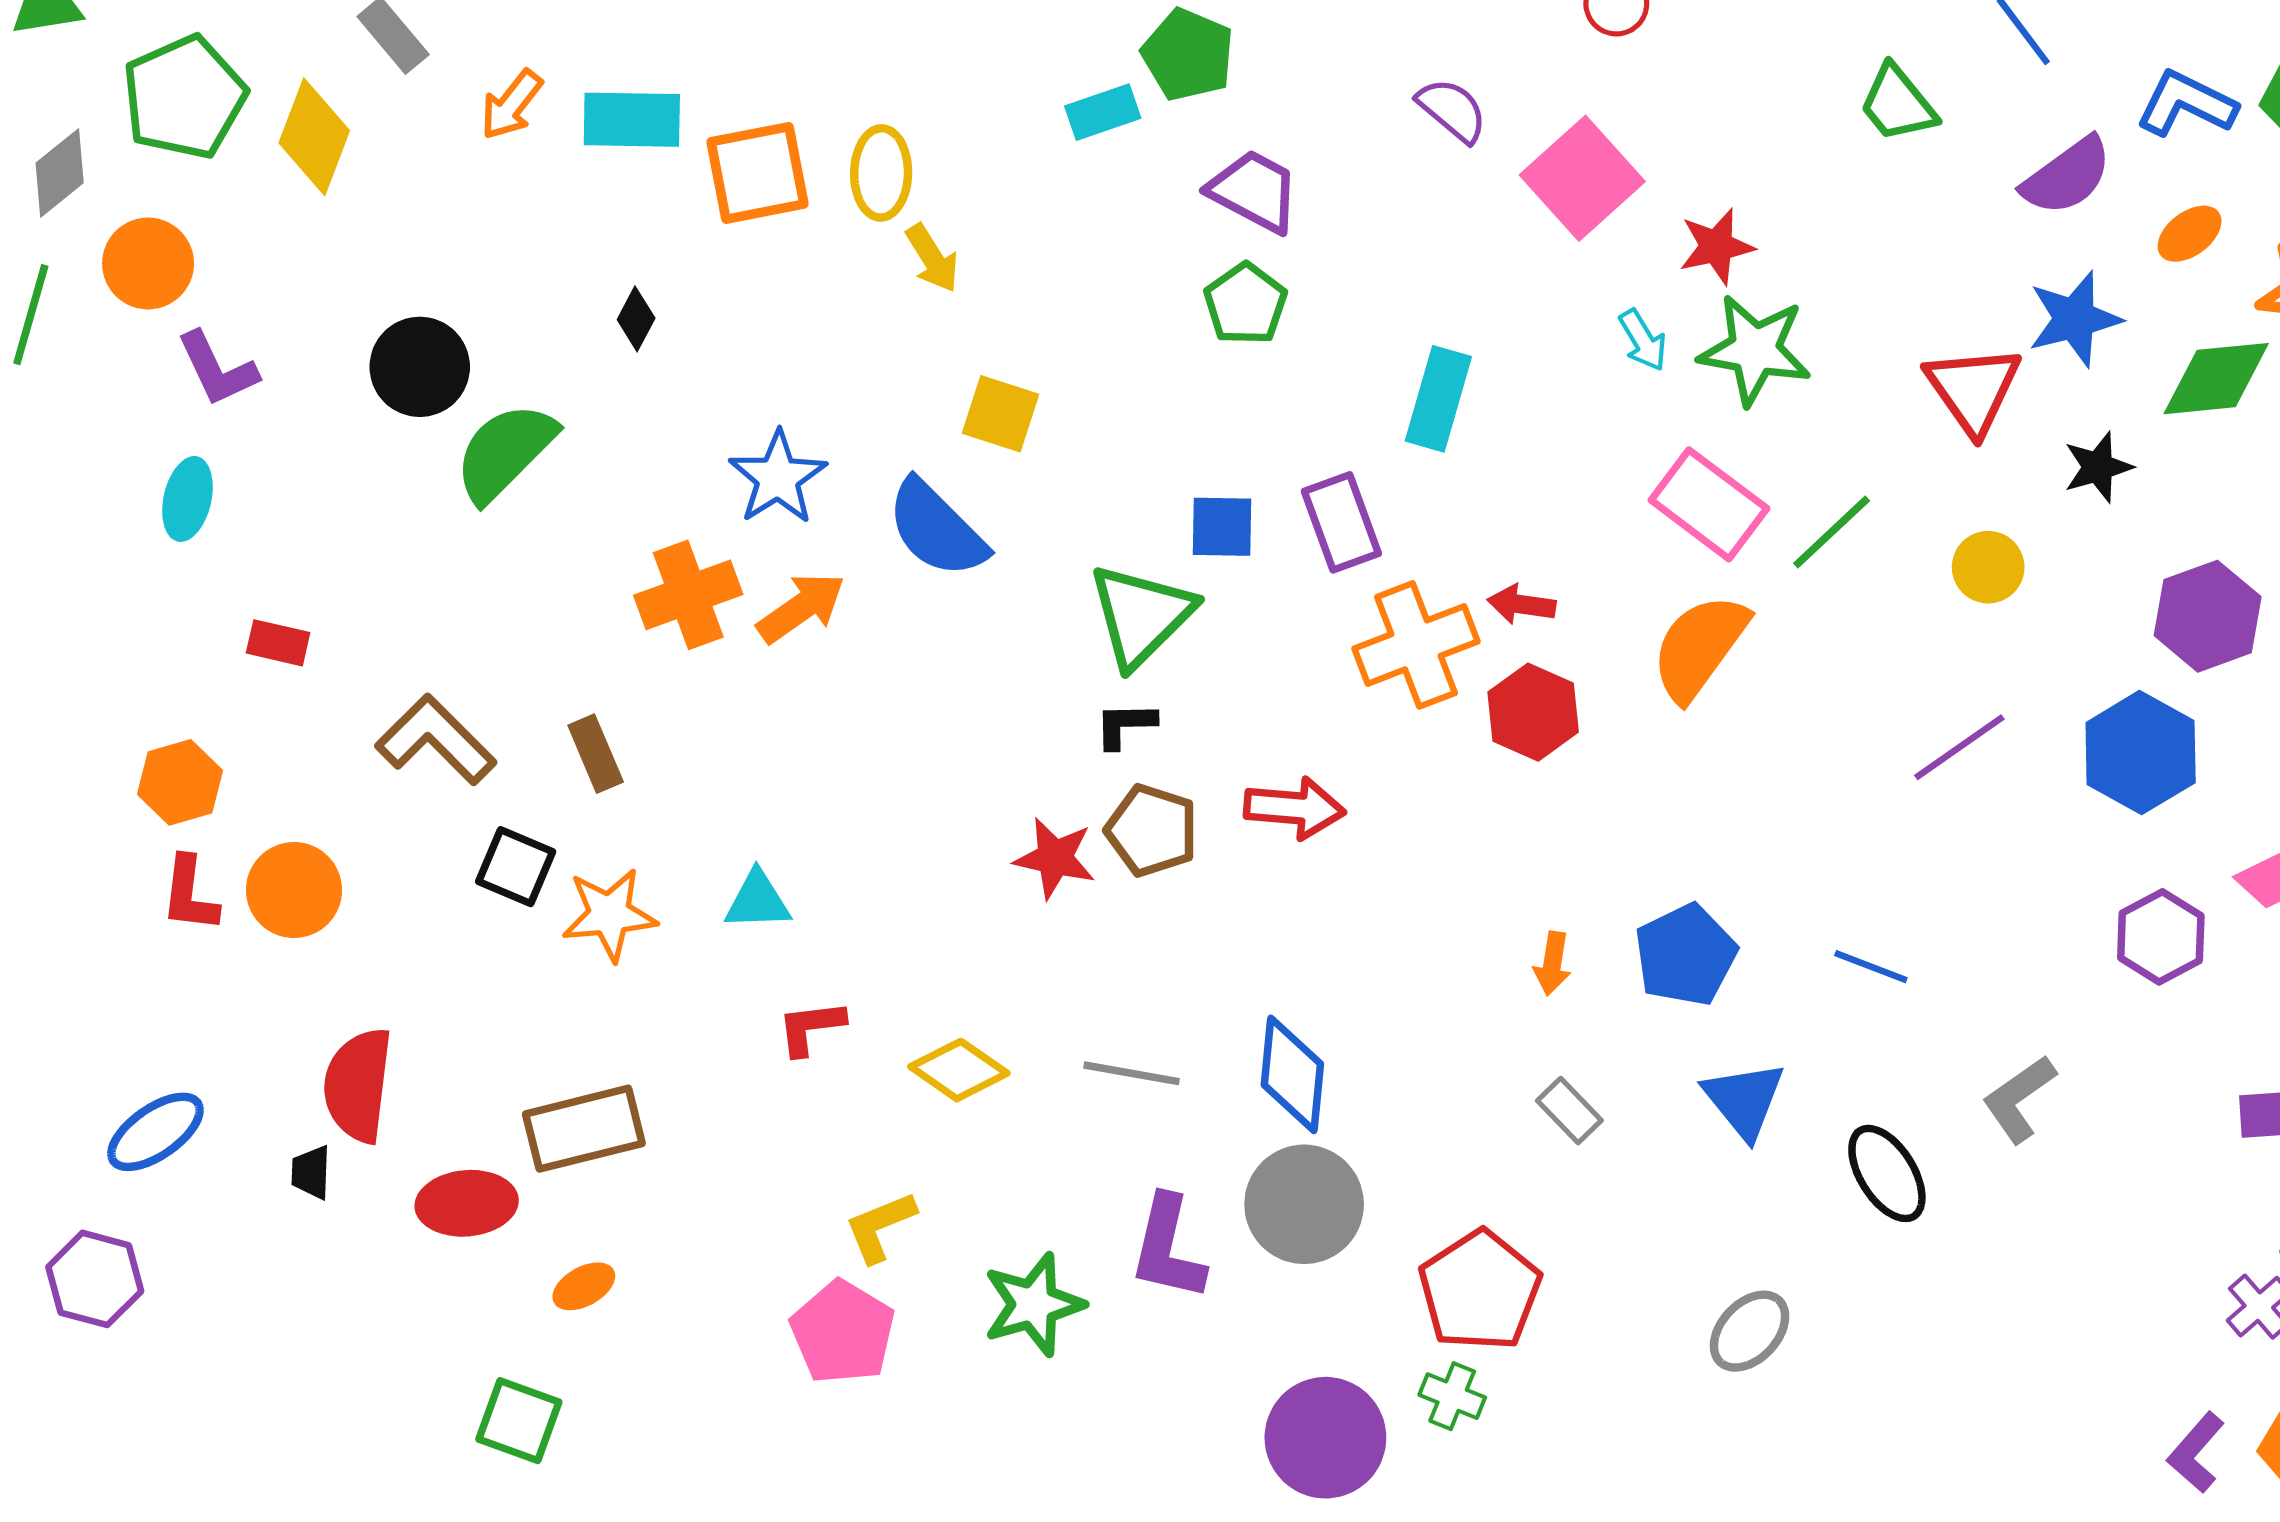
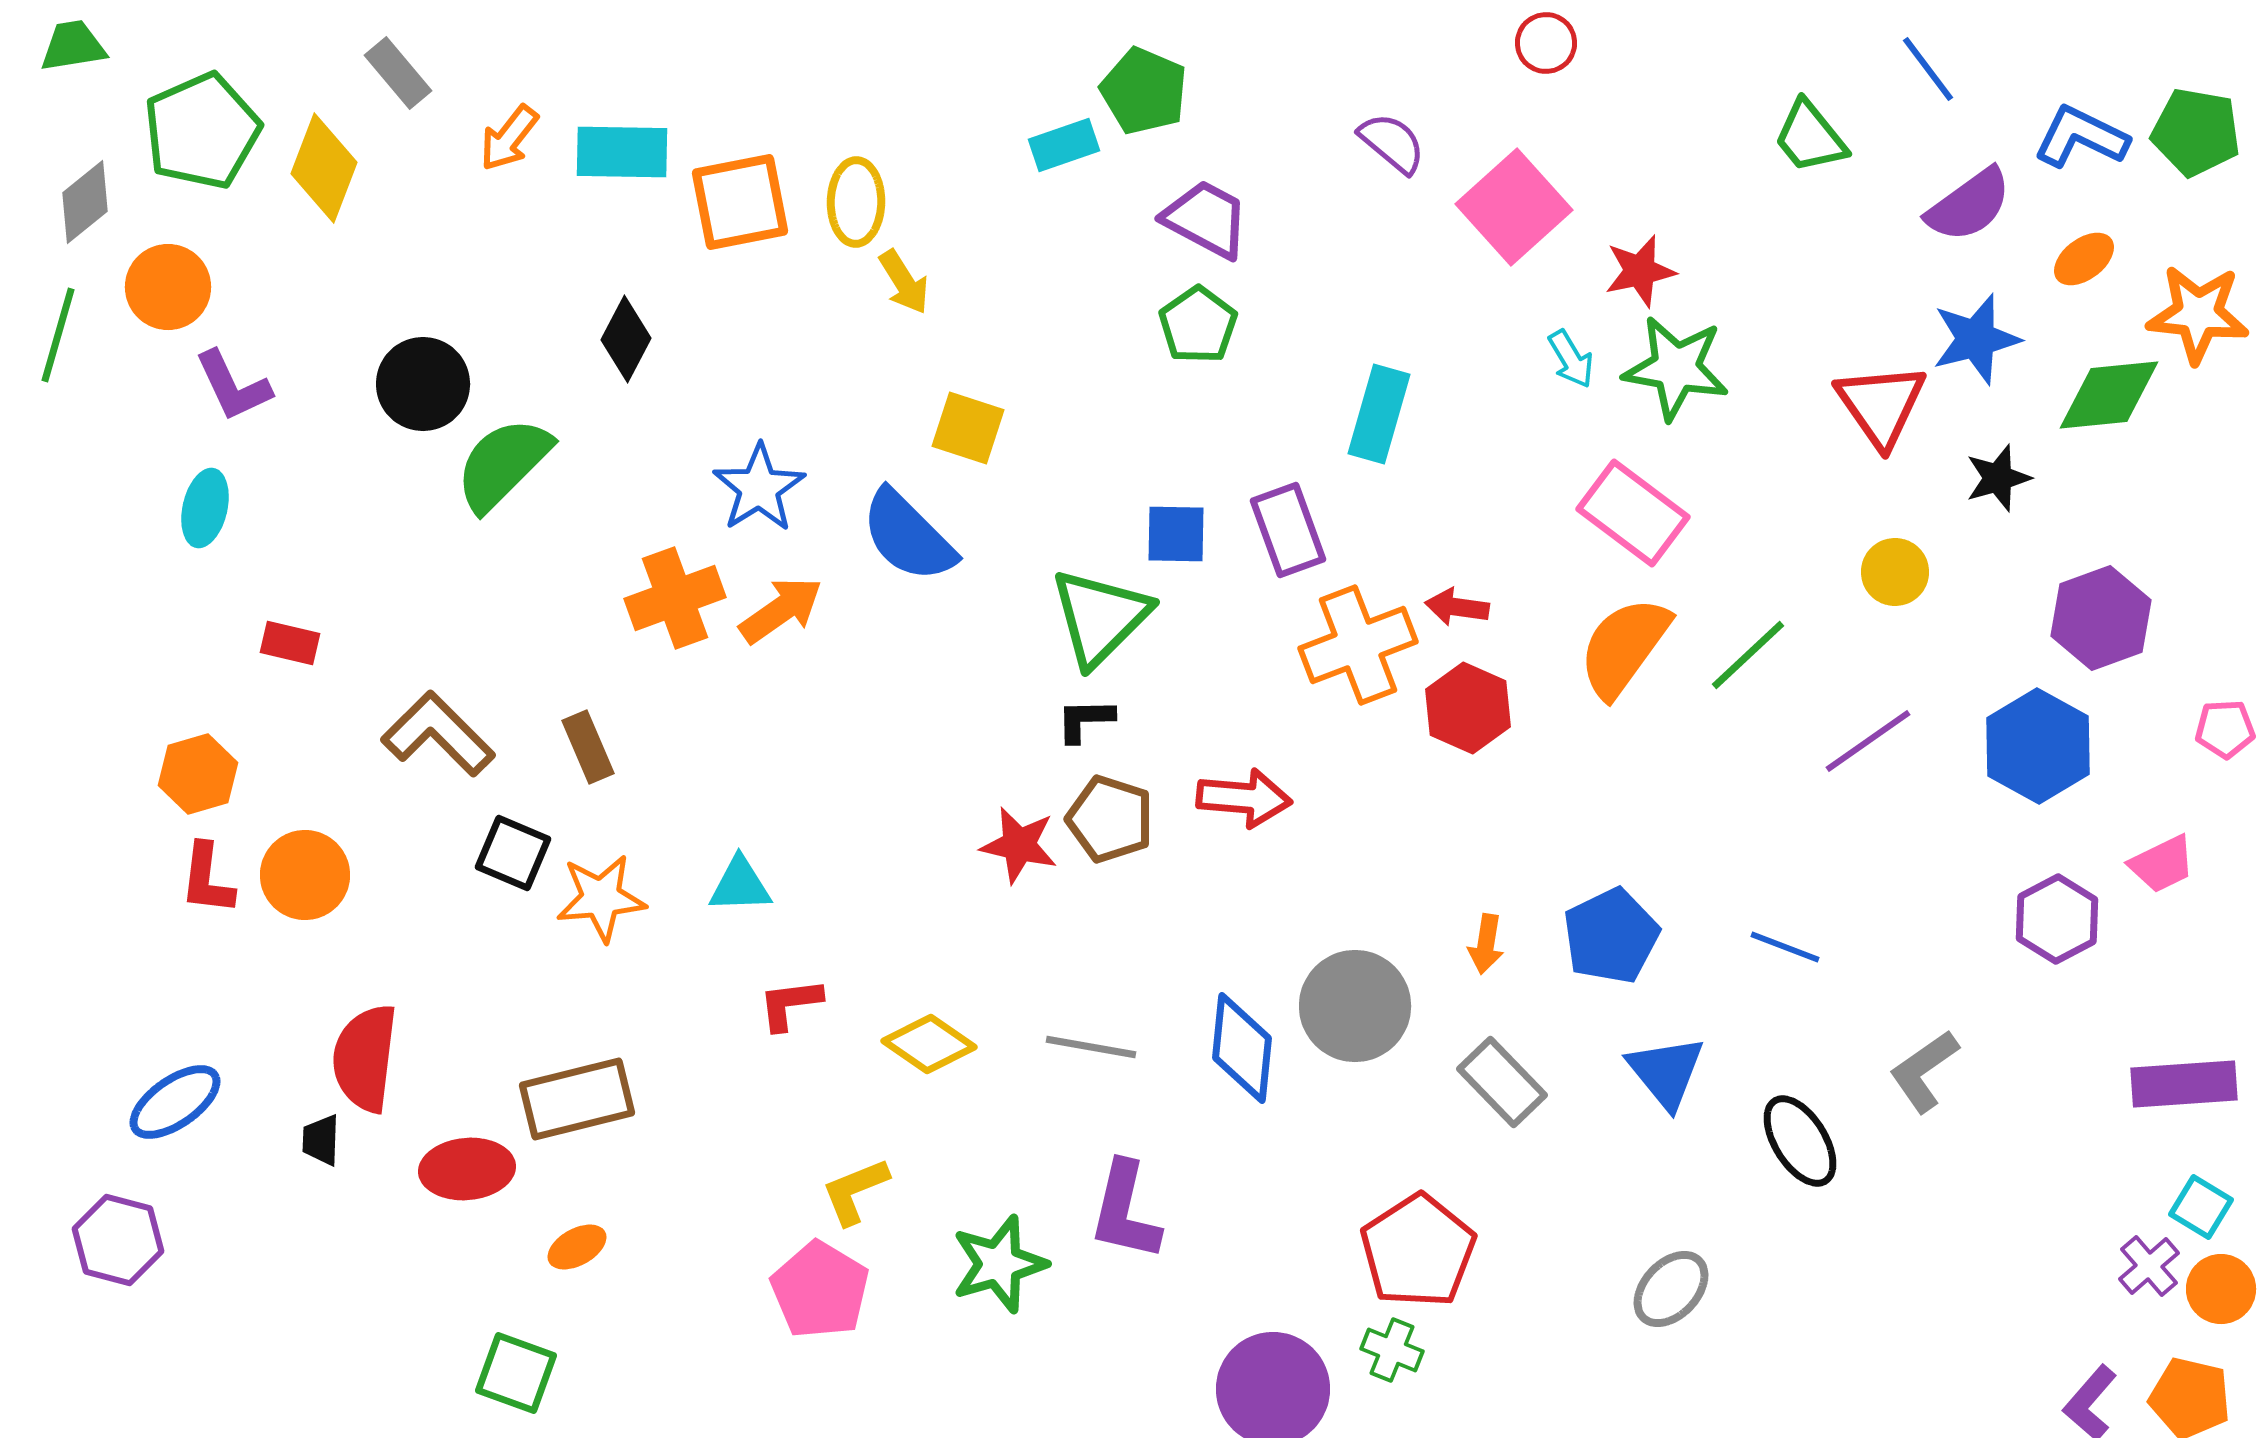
black diamond: (636, 319) -> (626, 339), size x1.4
green line: (1832, 532) -> (1748, 655), moved
gray rectangle: (1569, 1111) -> (1502, 1082), size x1.4
gray circle: (1304, 1204) -> (1355, 1006), moved

